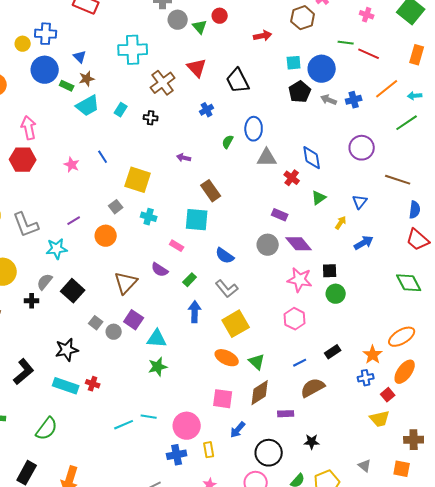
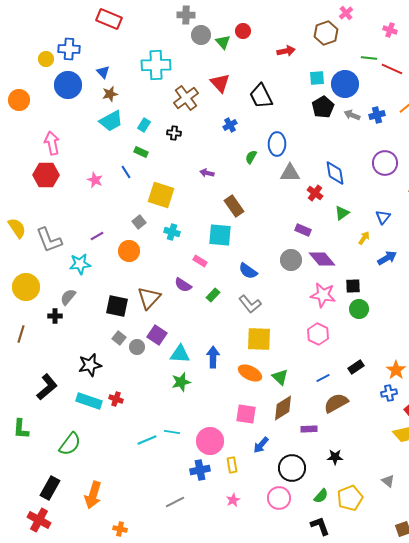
green rectangle: (67, 86) -> (141, 152), moved
black square: (73, 291) -> (117, 306), moved, turned -30
blue arrow: (195, 312) -> (213, 357), moved
yellow square: (236, 324) -> (259, 339), turned 32

